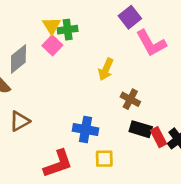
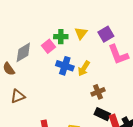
yellow triangle: (52, 26) -> (81, 33), moved
brown cross: (130, 99) -> (98, 92), turned 32
blue cross: (86, 130) -> (65, 66), moved

